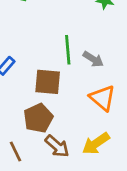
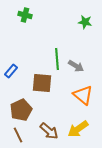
brown pentagon: (38, 118) -> (21, 110), moved

